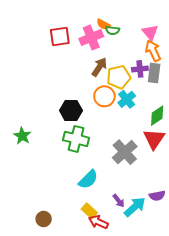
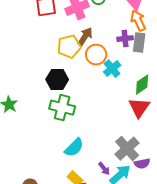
yellow pentagon: (119, 77) -> (69, 47), moved
orange circle: (104, 96) -> (96, 55), moved
gray cross: (125, 152) -> (127, 149), moved

